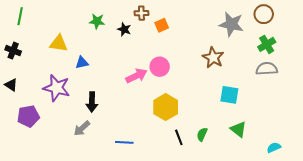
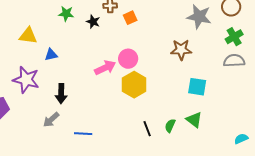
brown star: (213, 58) -> (181, 50), turned -30
yellow hexagon: (166, 107) -> (134, 85), moved
green triangle: (238, 129) -> (194, 120), moved
blue line: (124, 142) -> (83, 134), moved

